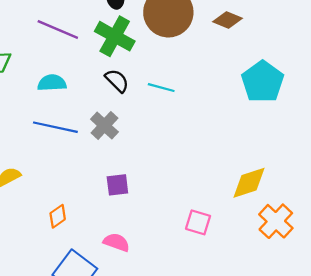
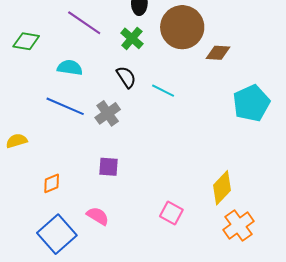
brown diamond: (228, 20) -> (218, 53), moved, turned -30
green cross: (115, 36) -> (132, 38), size x0.7
yellow diamond: (249, 183) -> (222, 188), turned -40

